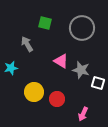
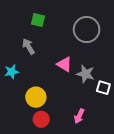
green square: (45, 23) -> (38, 20), moved
red circle: (57, 99) -> (41, 119), moved
pink arrow: (83, 114) -> (79, 116), moved

